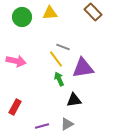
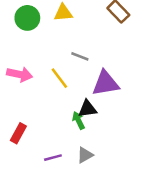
yellow line: (56, 59) -> (59, 78), moved
green arrow: (59, 79) -> (79, 120), moved
black triangle: (74, 100) -> (88, 109), moved

